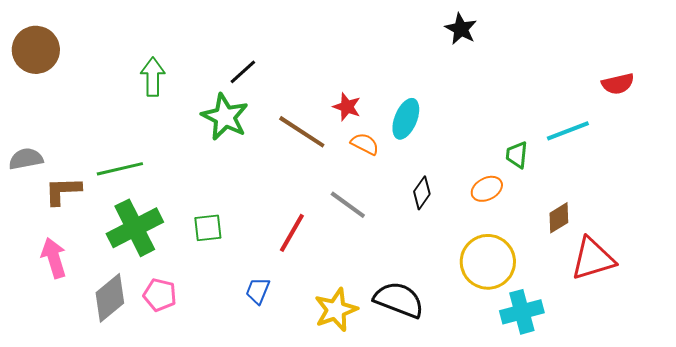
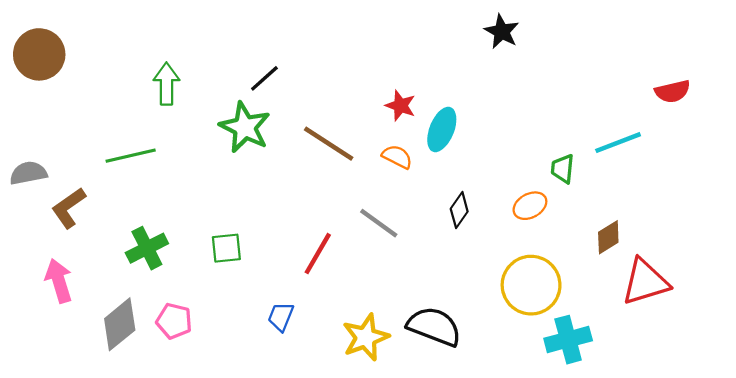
red star: (347, 107) -> (400, 106), moved
green line: (120, 169) -> (131, 156), moved
brown L-shape: (63, 191) -> (69, 208), turned -33
green cross: (135, 228) -> (147, 248), size x0.7

